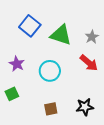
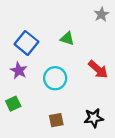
blue square: (30, 26) -> (26, 43), moved
green triangle: (61, 35) -> (67, 39), size x0.6
gray star: (92, 37) -> (101, 14), moved

